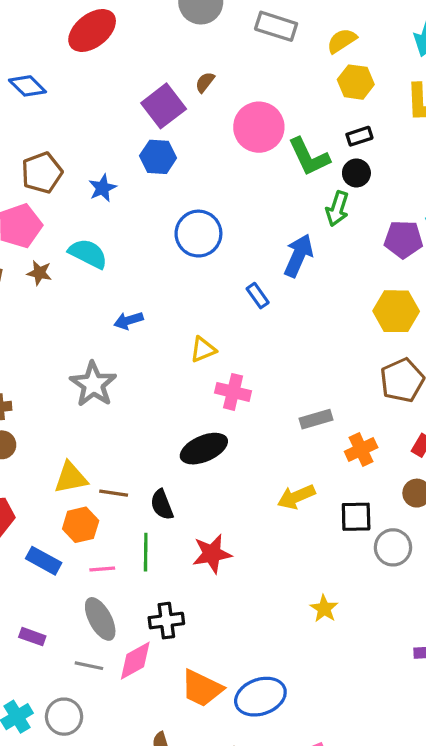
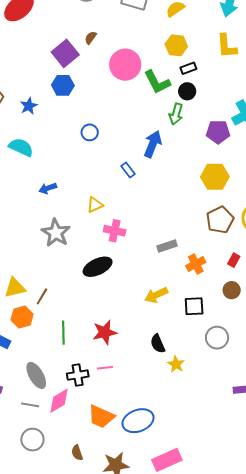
yellow hexagon: (356, 82) -> (176, 45), moved
blue circle: (198, 234) -> (90, 132), size x0.6
gray star: (93, 384) -> (56, 233), moved
brown line: (114, 493) -> (42, 296), turned -66
black semicircle: (162, 505) -> (158, 344), moved
gray circle: (393, 547) -> (217, 338), moved
pink line: (102, 569) -> (105, 368), moved
gray circle: (64, 717) -> (32, 440), moved

